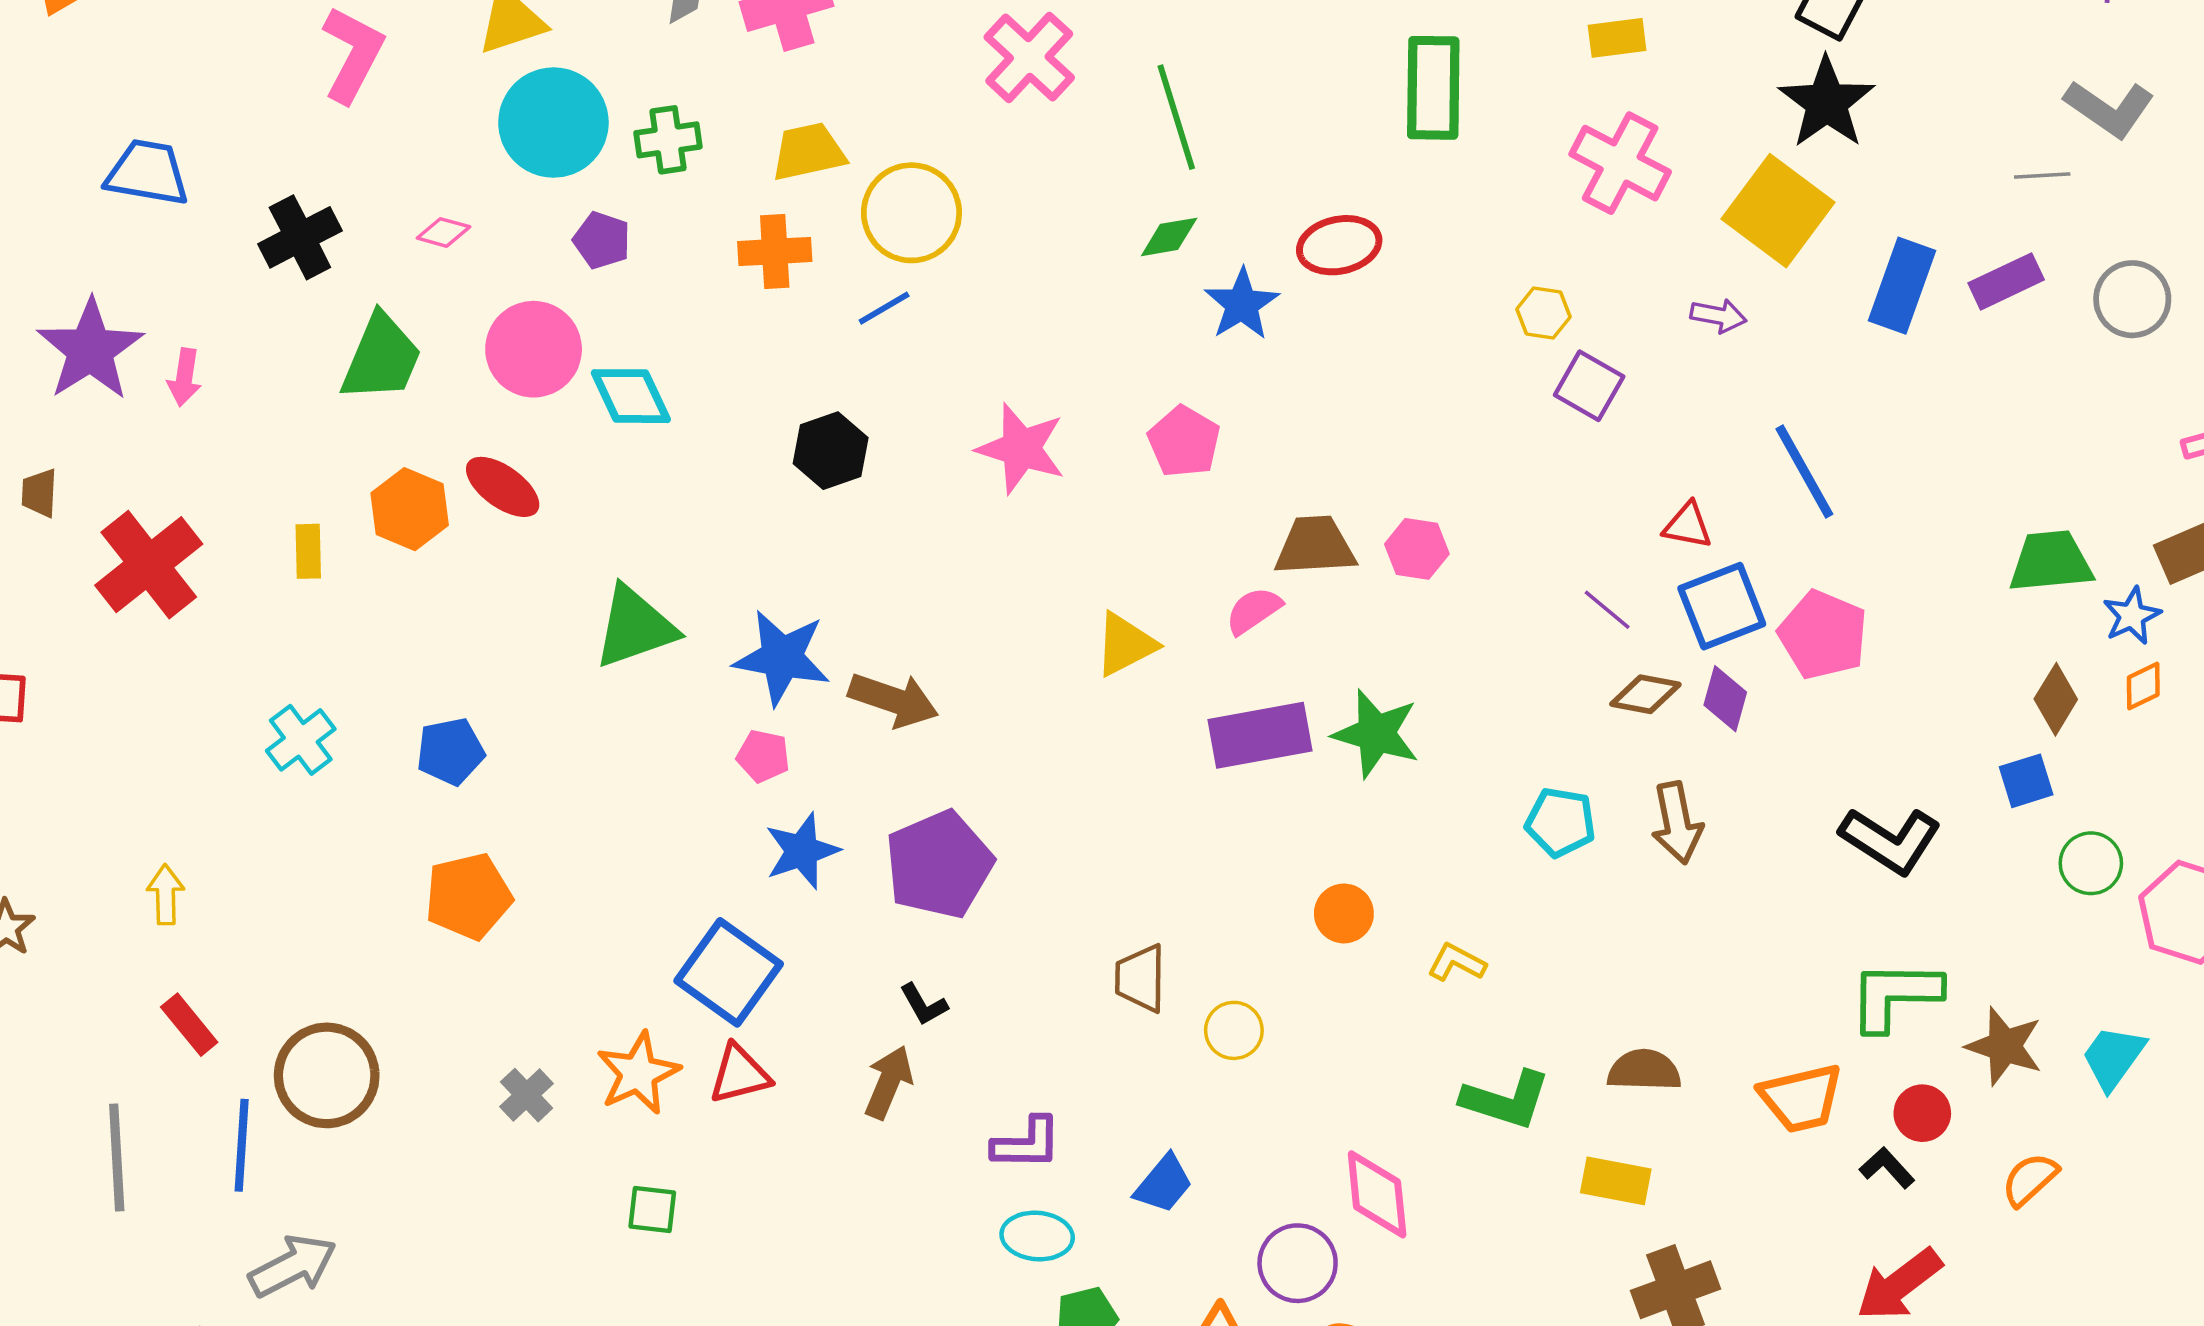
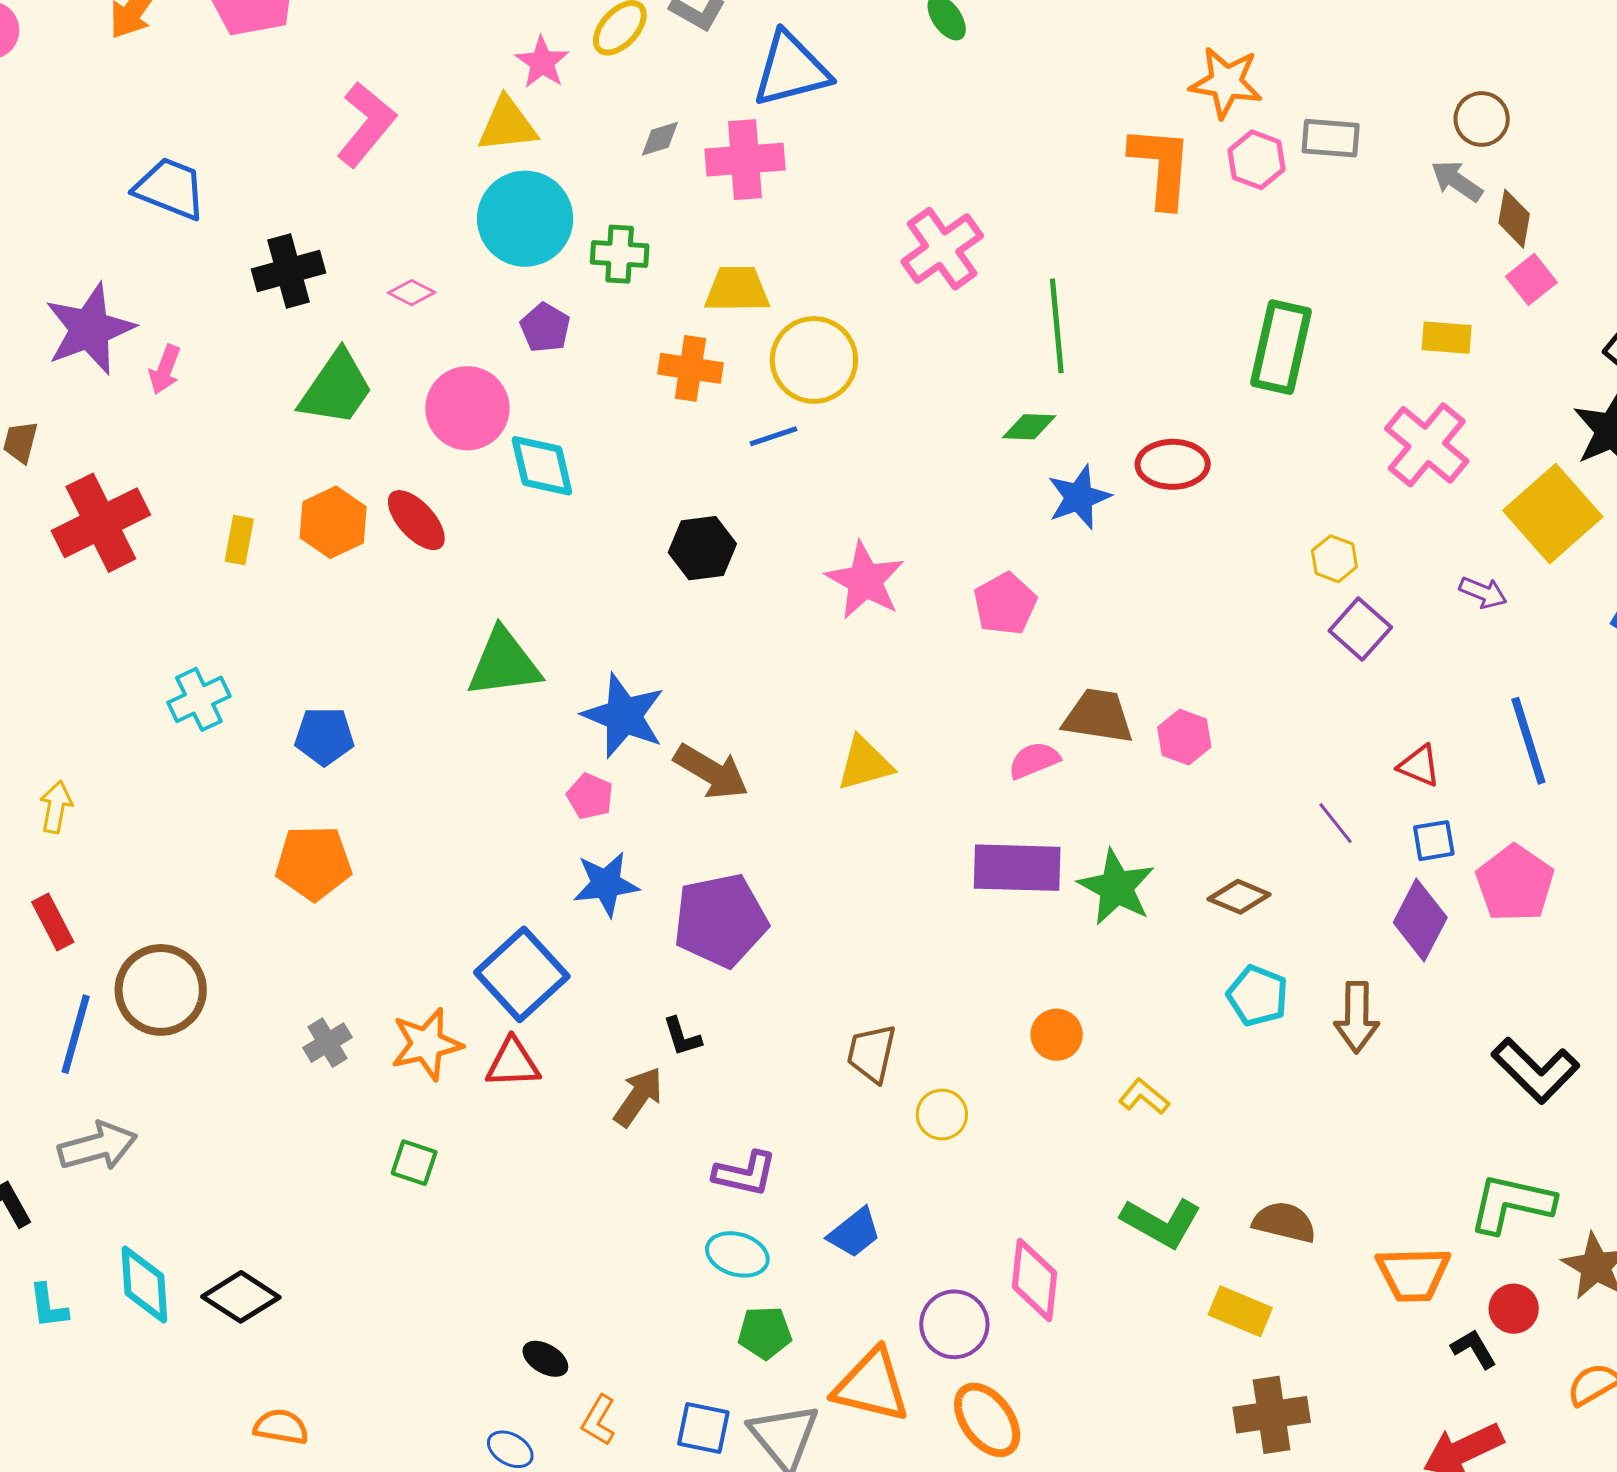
blue square: (1722, 606) -> (1434, 841), size x0.6
yellow triangle: (1125, 644) -> (865, 764), moved
brown diamond: (1645, 694) -> (1239, 897), moved
purple diamond: (1725, 699) -> (1420, 920), size x1.4

